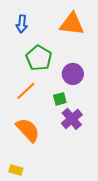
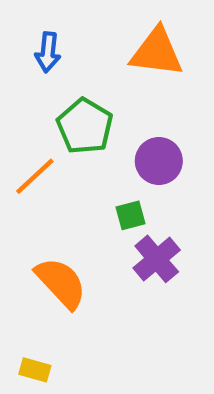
orange line: (26, 91) -> (35, 176), moved

